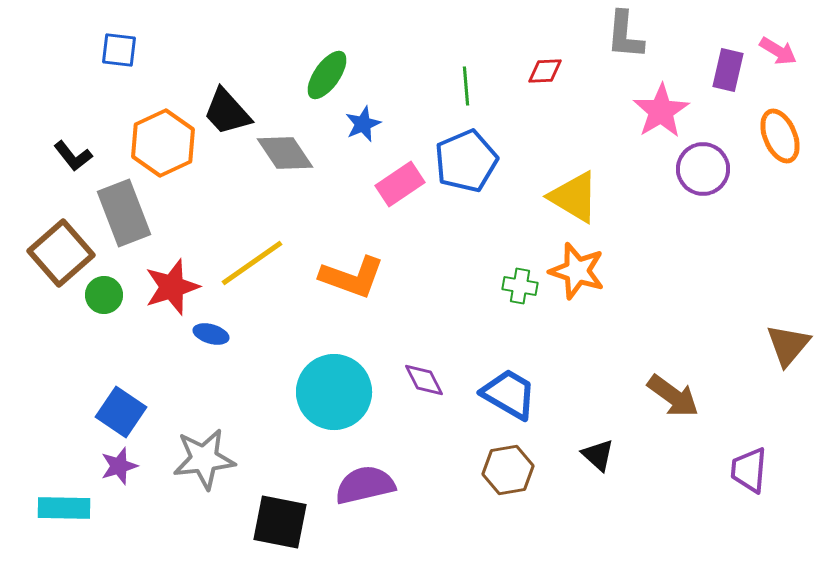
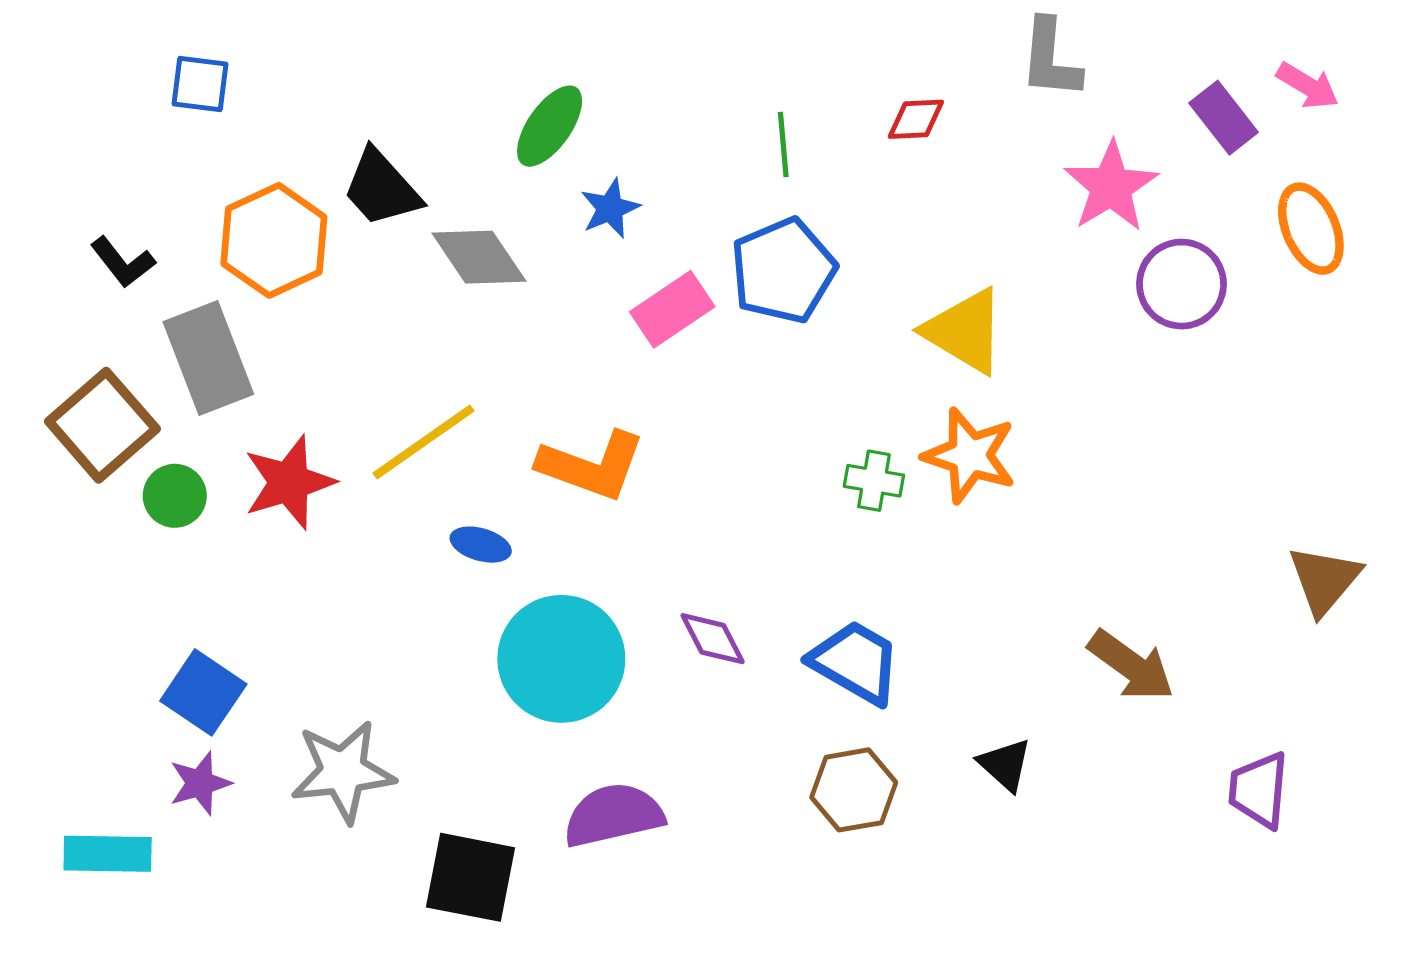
purple rectangle: (728, 70) -> (1224, 118), turned -51
blue ellipse: (211, 334) -> (481, 545), moved

